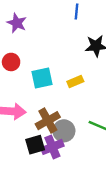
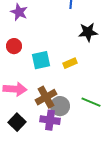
black square: (35, 145) -> (17, 122), moved, turned -30
purple cross: (52, 147) -> (50, 120), turned 30

